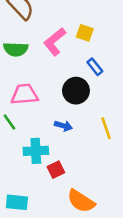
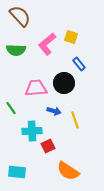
pink trapezoid: (24, 94) -> (36, 88), moved
yellow line: (106, 128) -> (75, 120), moved

